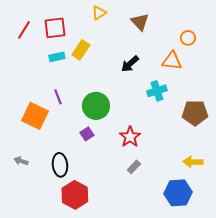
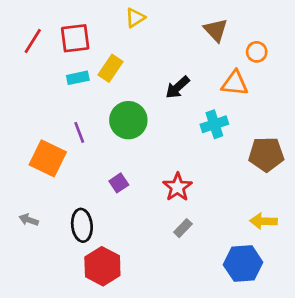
brown triangle: (140, 22) -> (216, 30), moved
green circle: (96, 106) -> (128, 120), moved

